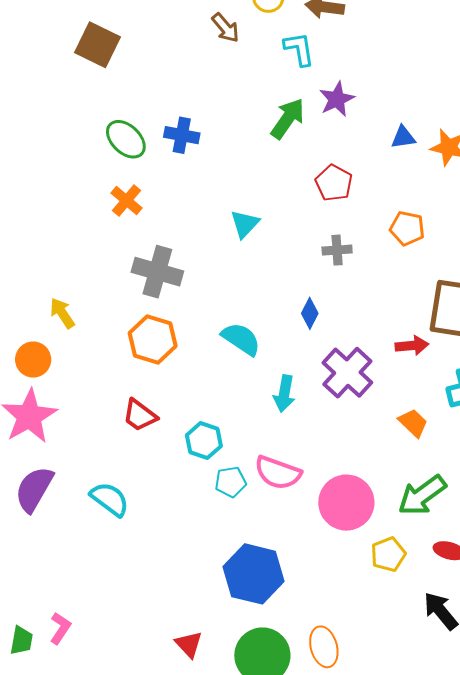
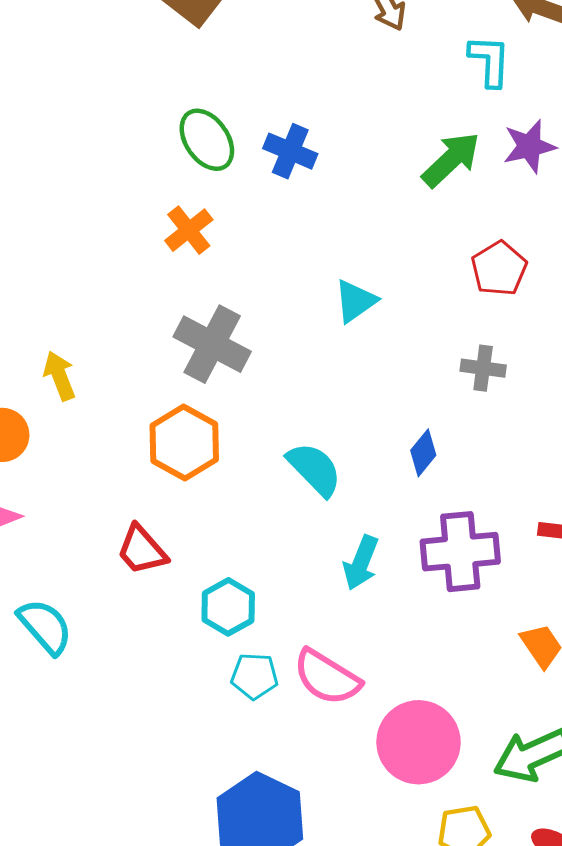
purple cross: (347, 373) -> (460, 552), turned 30
cyan semicircle: (110, 499) -> (45, 626), moved

